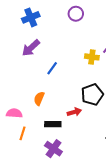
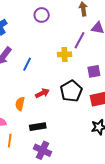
blue line: (52, 68) -> (27, 64), moved
red arrow: (74, 112) -> (42, 93), moved

